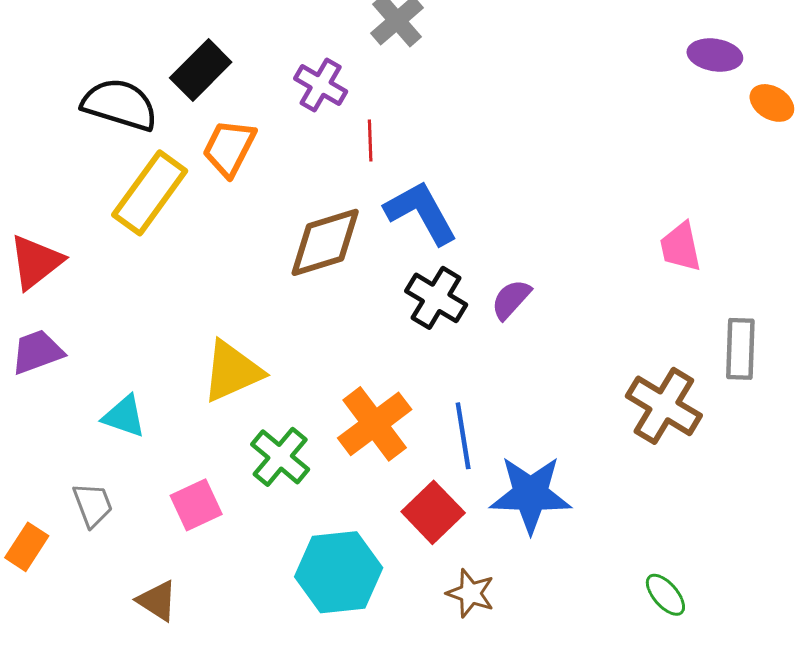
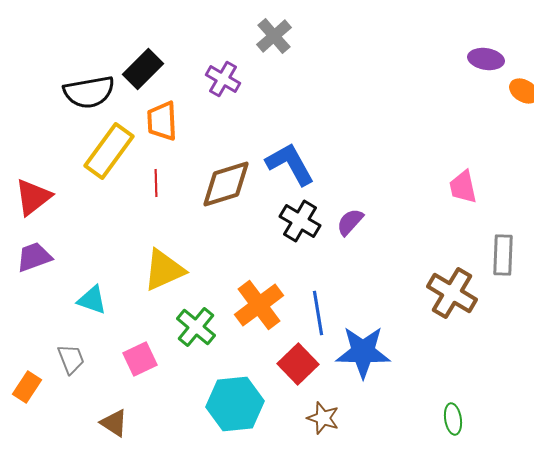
black semicircle: (120, 104) -> (89, 92), turned 153
red line: (370, 140) -> (156, 183), moved
orange trapezoid: (229, 148) -> (162, 121), turned -30
green ellipse: (665, 595) -> (453, 419), turned 32

